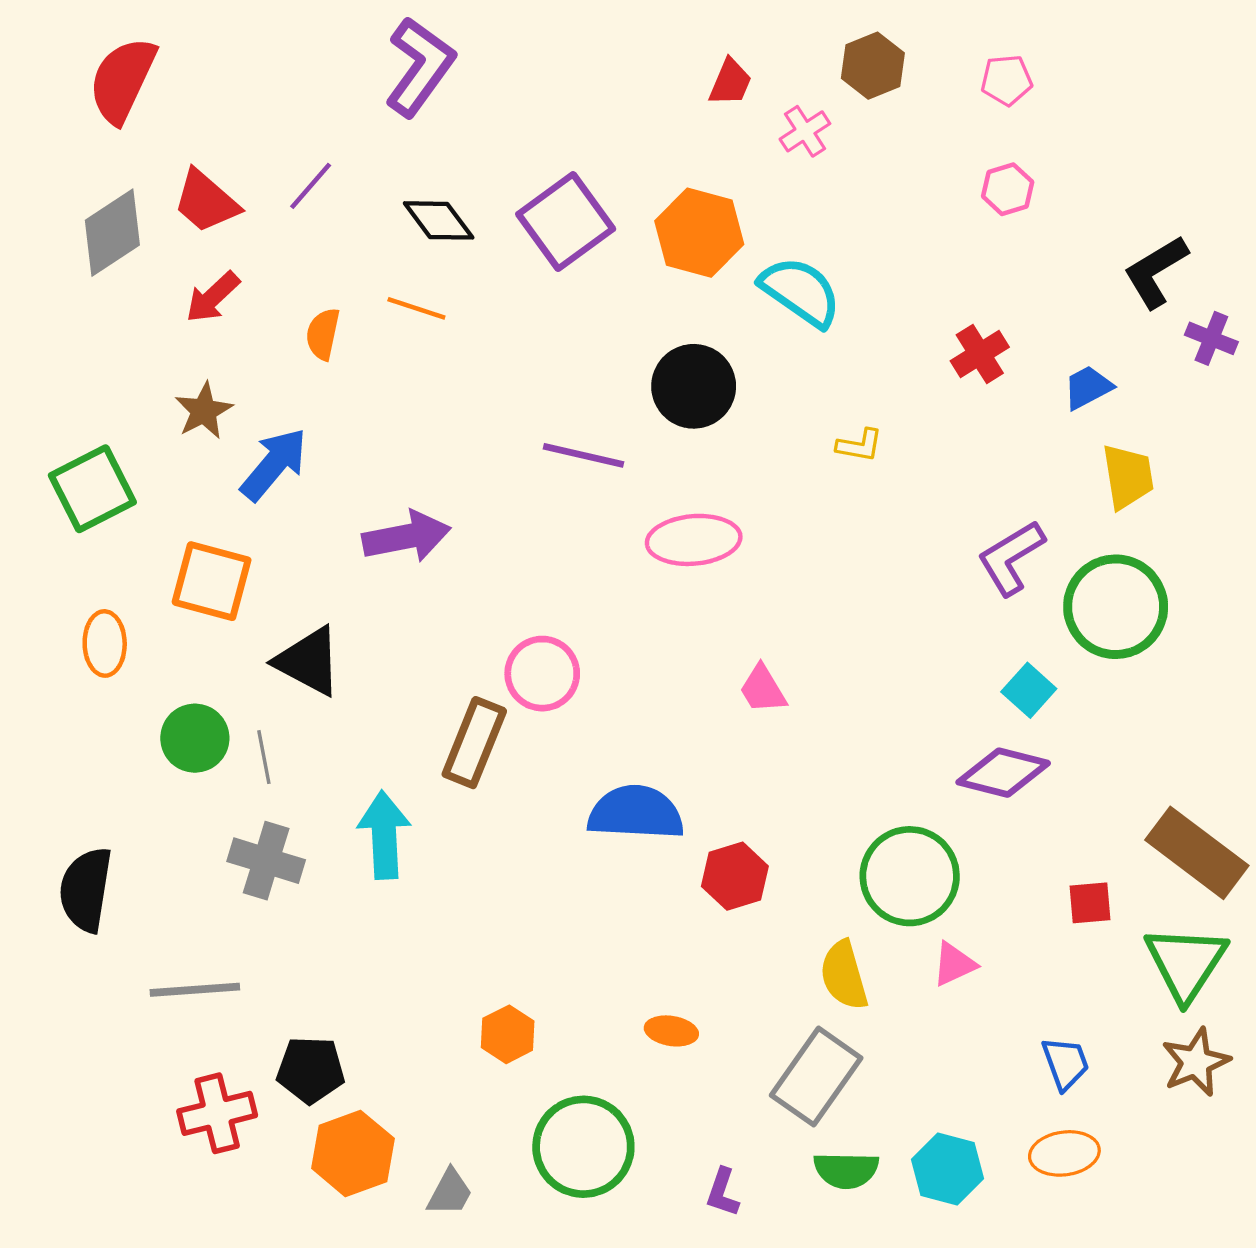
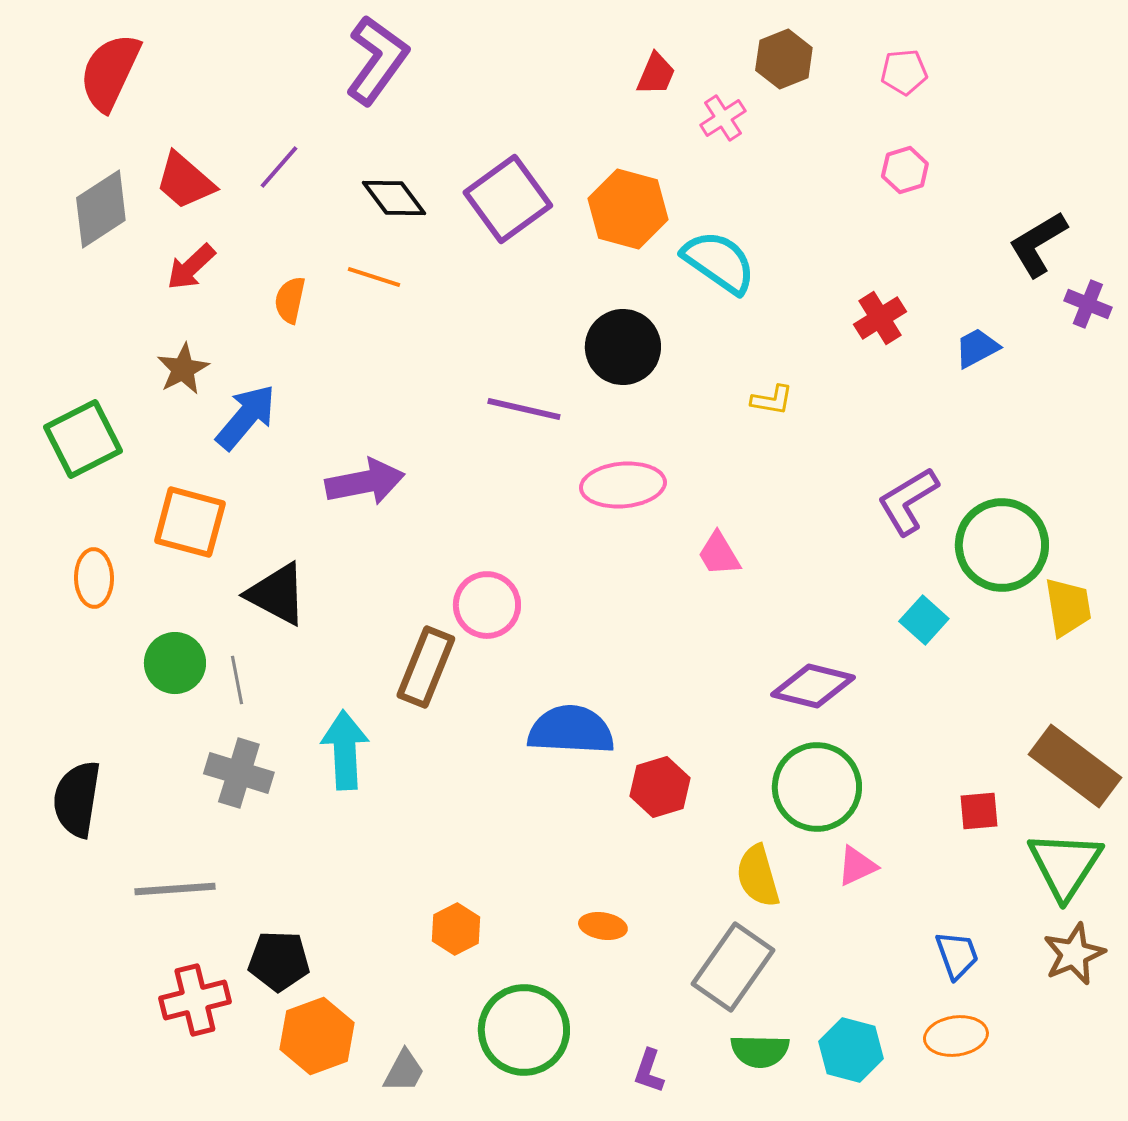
yellow trapezoid: (1128, 476) -> (1068, 607), moved
pink trapezoid: (763, 689) -> (719, 554), moved
purple diamond: (1003, 773) -> (813, 686), moved

